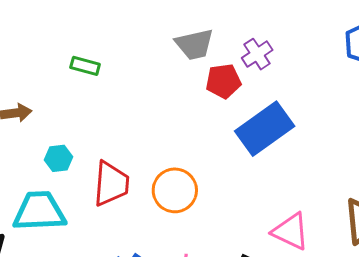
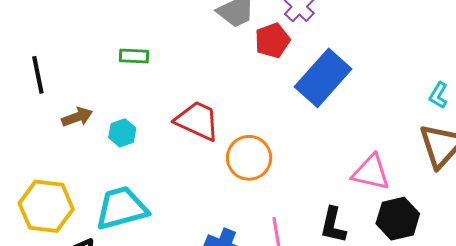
cyan hexagon: (59, 158) -> (122, 133), moved
red trapezoid: (111, 184) -> (197, 121), moved, turned -57

